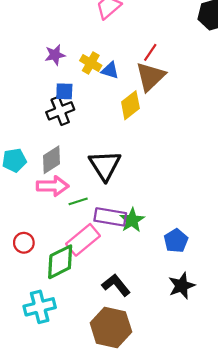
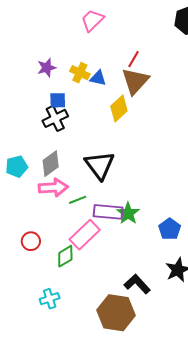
green diamond: (60, 262) -> (65, 256), size x0.7
black L-shape: (116, 285) -> (137, 284), moved
cyan cross: (40, 307) -> (50, 299), size x0.7

